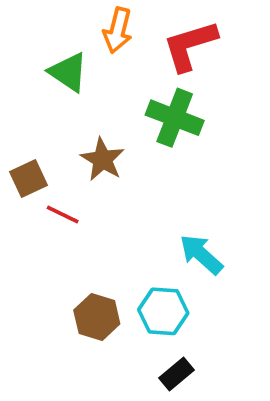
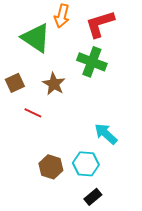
green triangle: (68, 72) -> (36, 38), size x1.4
brown square: (28, 178) -> (15, 83), moved

